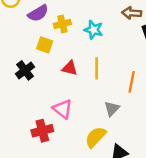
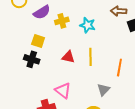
yellow square: (45, 45) -> (38, 41), moved
black cross: (25, 70) -> (32, 59), turned -35

